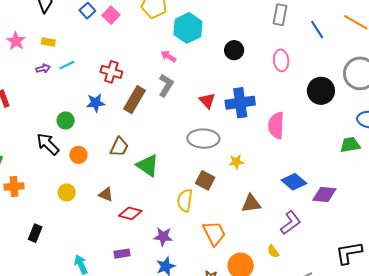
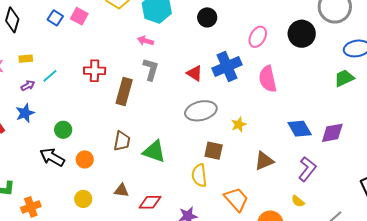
pink ellipse: (281, 60) -> (258, 37), moved, turned 50
blue star: (96, 103) -> (25, 113), moved
blue diamond: (294, 182) -> (300, 129), turned 35

